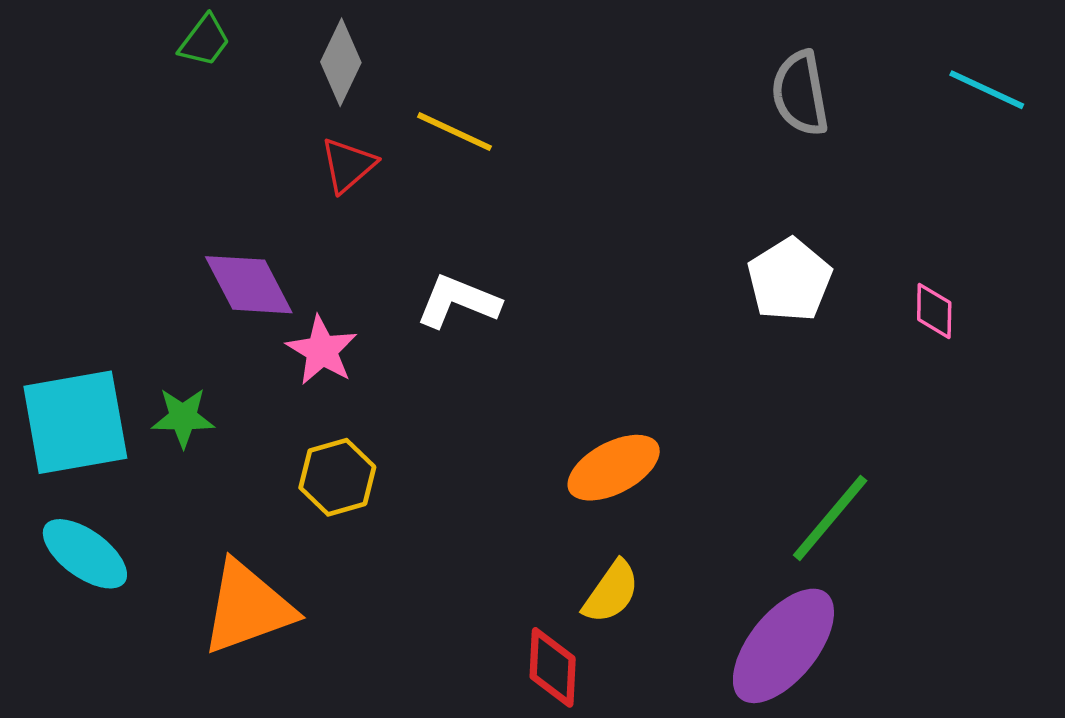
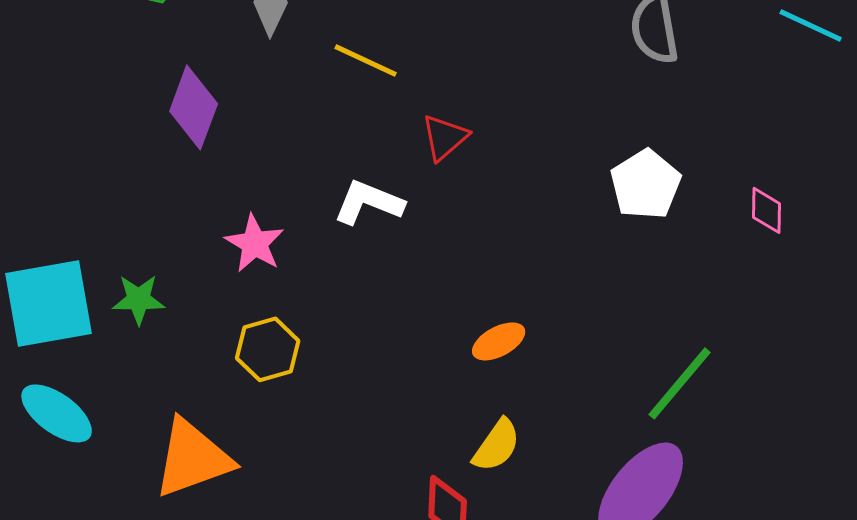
red triangle: (348, 165) -> (445, 137), moved
purple diamond: (249, 285) -> (194, 107), moved, turned 48
orange ellipse: (614, 468) -> (499, 341), size x0.7

